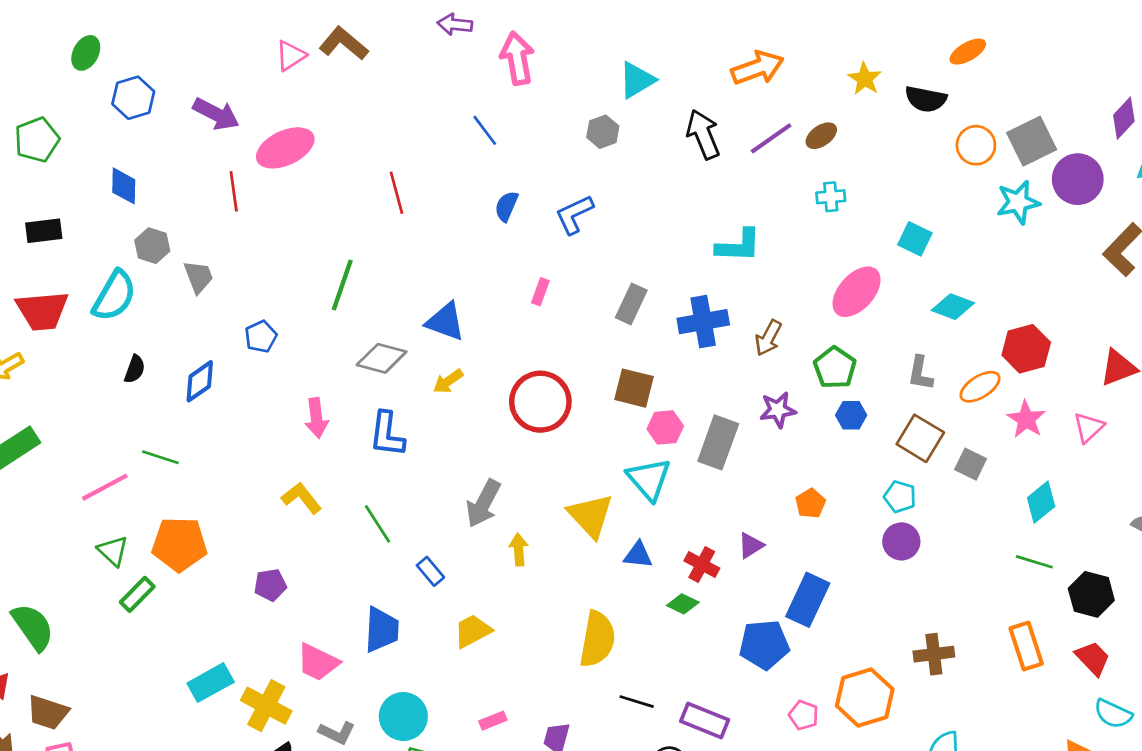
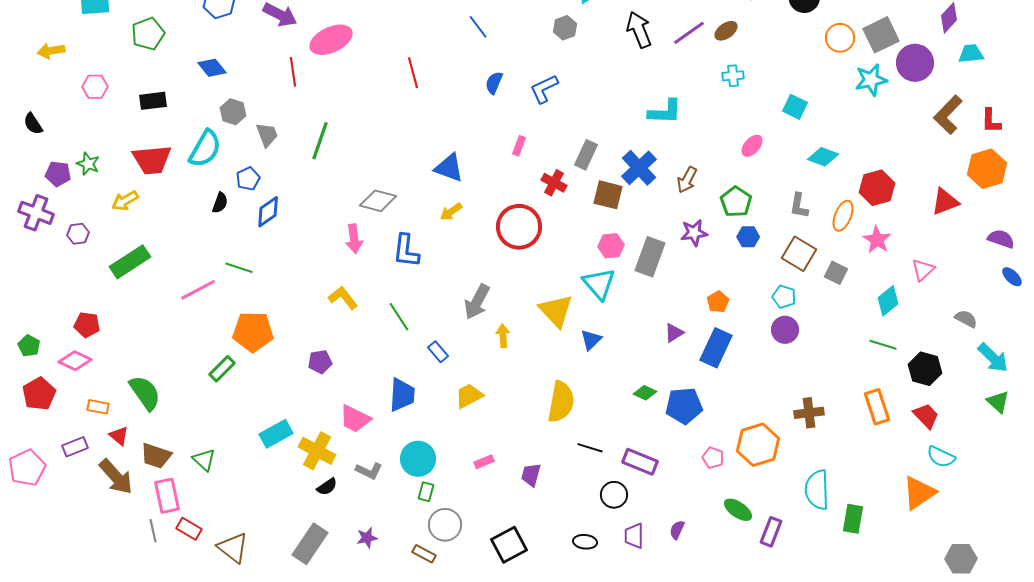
blue diamond: (124, 186) -> (212, 68), turned -40
green line: (342, 285) -> (320, 141), moved
pink ellipse: (857, 292) -> (752, 146), size x0.6
blue cross: (703, 322) -> (639, 168), turned -33
blue pentagon: (261, 337) -> (248, 179), moved
gray diamond: (382, 358) -> (378, 201), moved
orange ellipse: (980, 387) -> (843, 216), turned -36
brown square: (634, 388) -> (608, 195), moved
pink triangle: (1089, 427) -> (923, 270), moved
green triangle: (113, 551) -> (204, 460), moved
blue triangle: (638, 555) -> (591, 340), turned -50
red cross: (702, 565) -> (554, 183), moved
blue rectangle: (808, 600) -> (716, 348), moved
green diamond: (683, 604) -> (645, 393), moved

